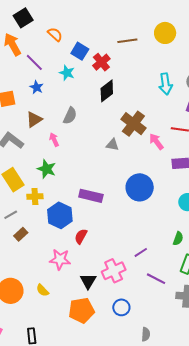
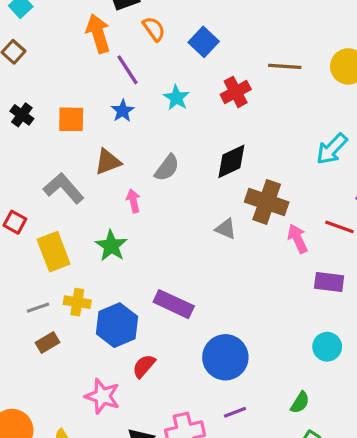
orange semicircle: (55, 34) -> (154, 29), moved
blue square: (80, 51) -> (204, 42), moved
cyan arrow: (166, 84) -> (332, 149), turned 40
black diamond: (107, 91) -> (231, 161), moved
brown cross: (133, 124) -> (267, 202), turned -30
blue circle: (140, 187) -> (225, 357), moved
yellow cross: (35, 197) -> (77, 302), moved

